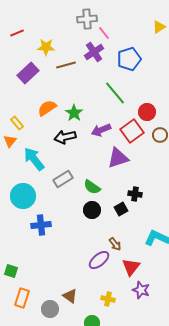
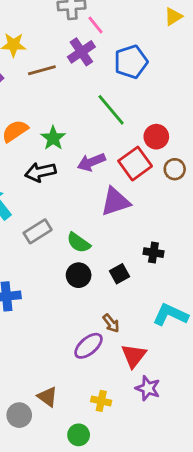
black cross: (135, 194) -> (153, 253), moved

